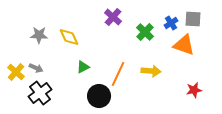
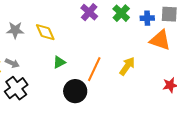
blue cross: (171, 23) -> (147, 18), turned 32
green cross: (145, 32) -> (121, 13), moved
yellow arrow: (151, 71) -> (127, 66), turned -60

